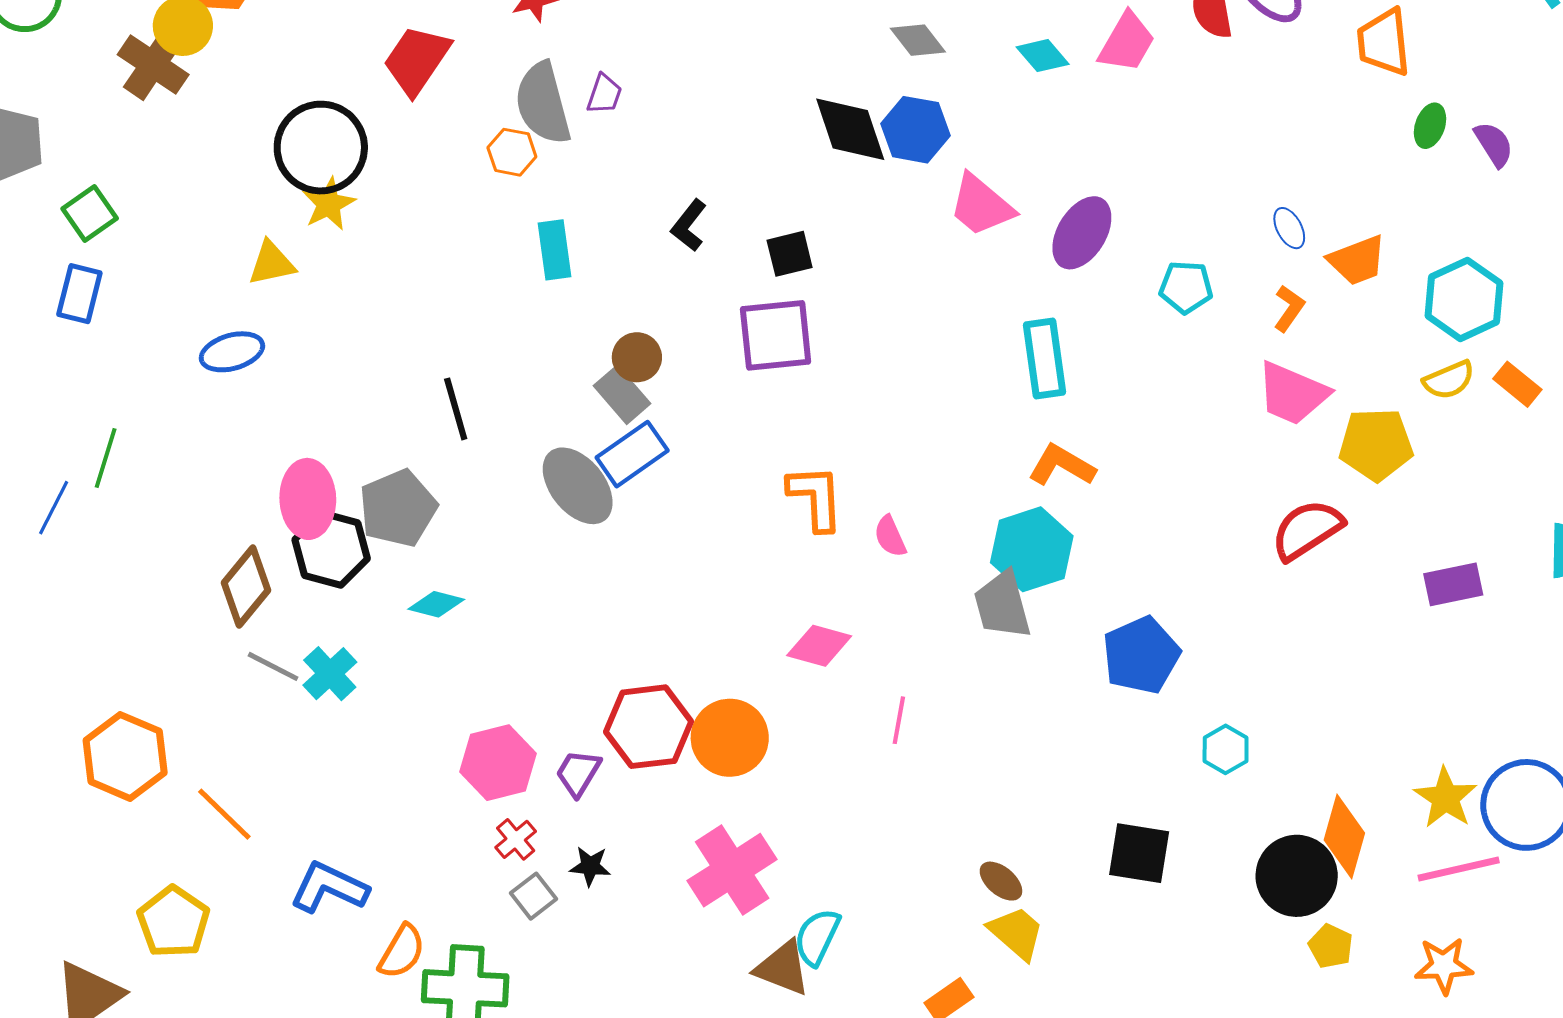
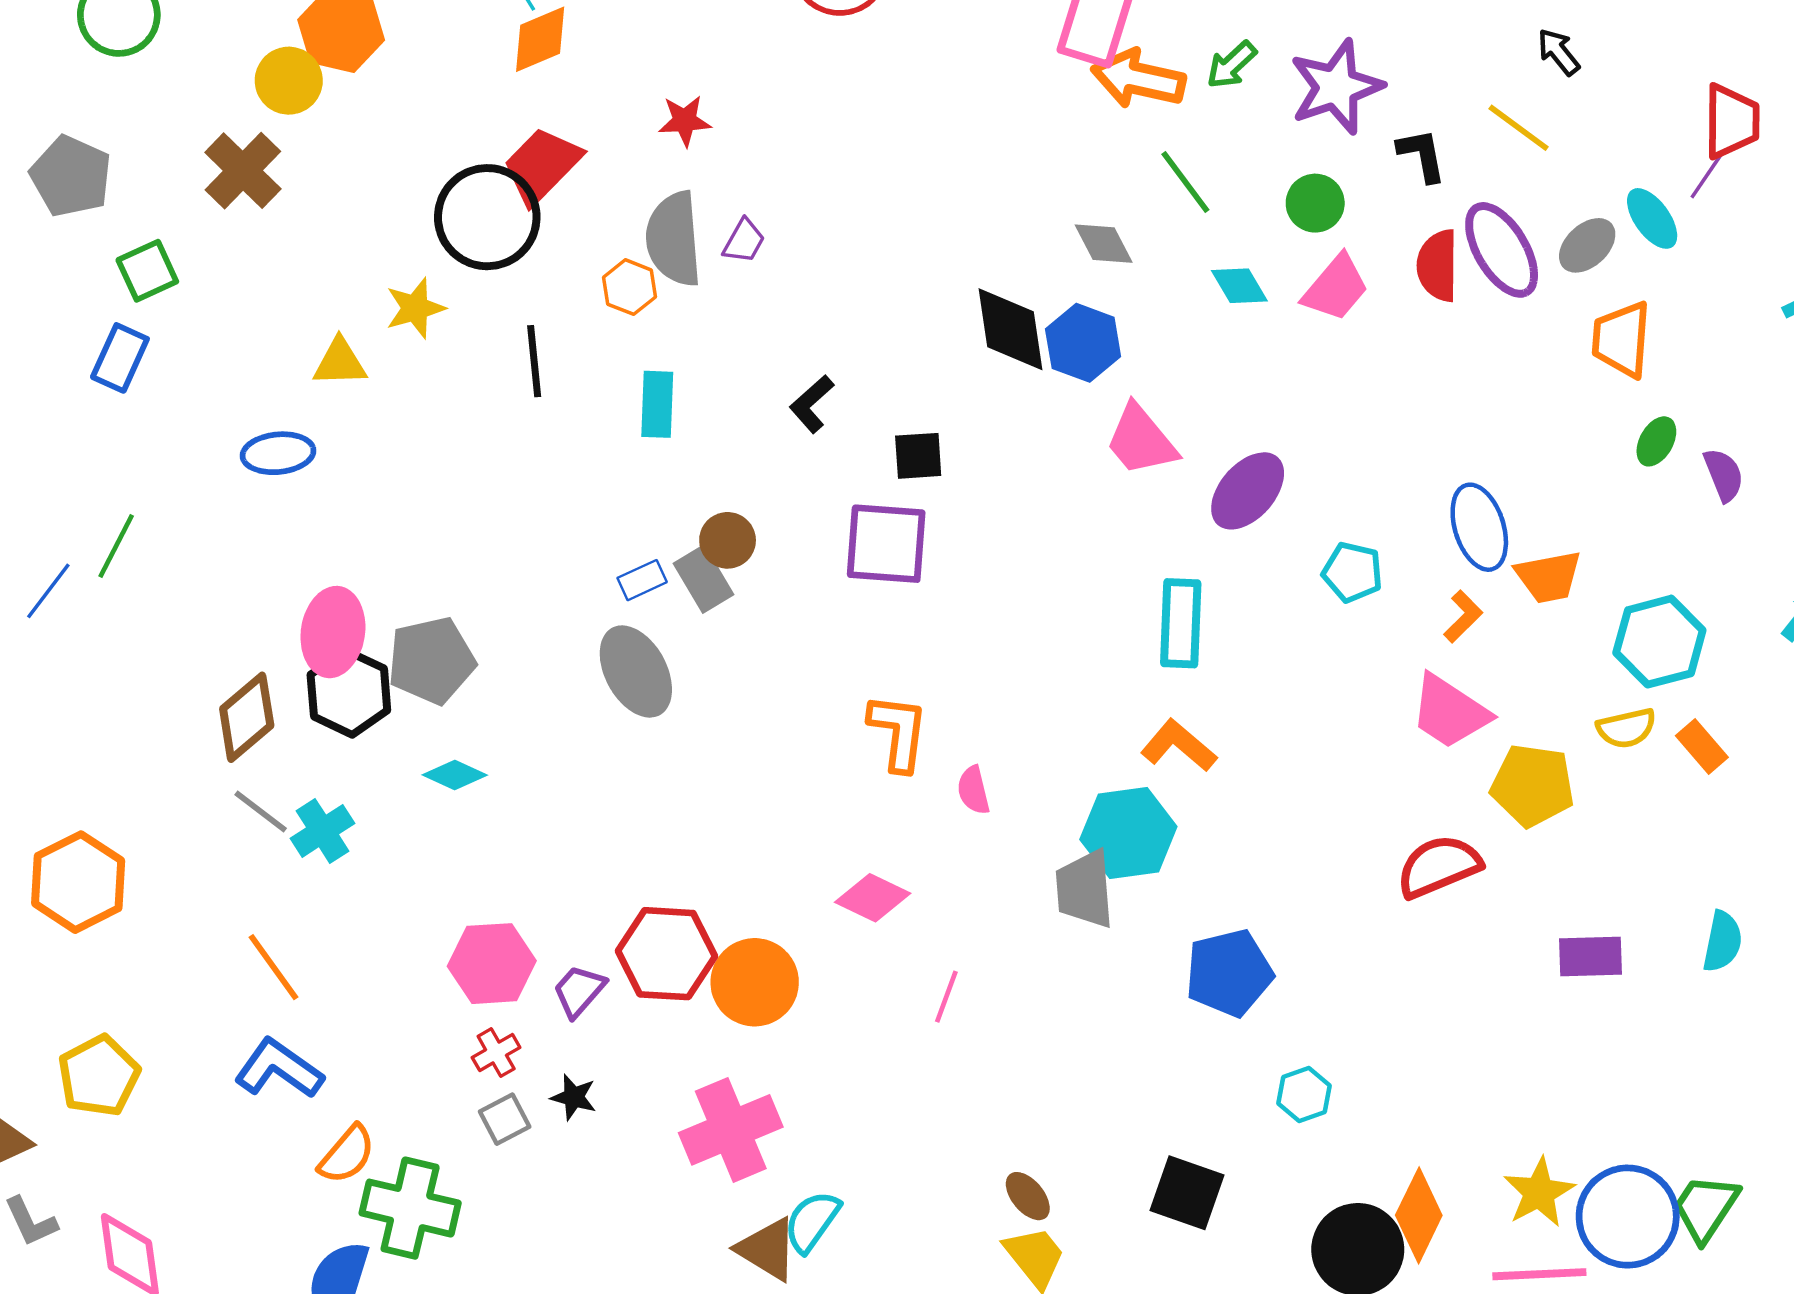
brown cross: (153, 65) -> (243, 171), moved
black circle: (321, 148) -> (487, 217), moved
blue ellipse: (1289, 228) -> (1479, 527), size x1.8
black line: (456, 409) -> (534, 361), moved
blue rectangle: (632, 454) -> (642, 580), moved, size x0.6
orange line: (224, 814) -> (273, 967), moved

